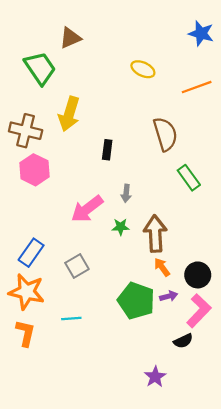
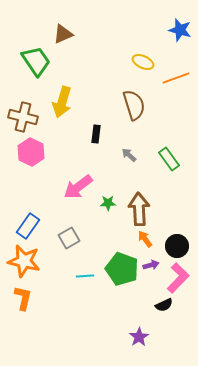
yellow ellipse: (143, 69) -> (143, 62), moved
brown semicircle: (165, 134) -> (134, 105), moved
gray arrow: (126, 193) -> (129, 155), moved, turned 126
cyan line: (71, 319) -> (85, 276), moved

